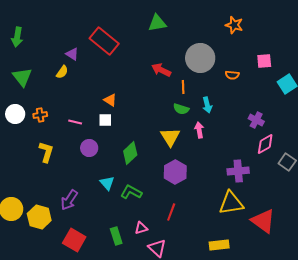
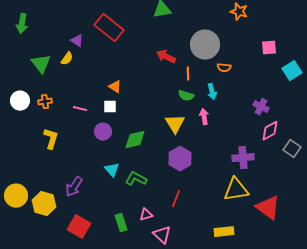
orange semicircle: (232, 75) -> (224, 68), moved
green triangle: (22, 77) -> (41, 64), moved
purple circle: (89, 148) -> (103, 132), moved
green diamond: (130, 153) -> (135, 140), turned 30

